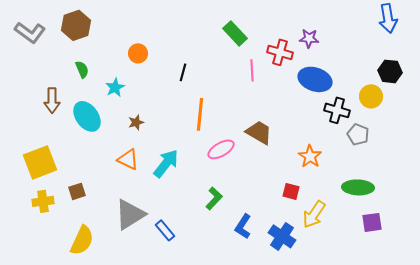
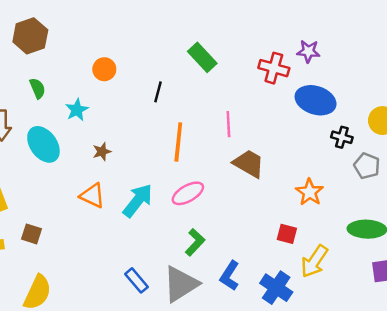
green rectangle: (235, 33) -> (202, 57), moved
pink line: (252, 70) -> (228, 124), moved
black cross: (337, 110) -> (342, 137), size x0.7
pink ellipse: (221, 149) -> (188, 193), moved
brown square: (77, 191) -> (32, 234), turned 36
gray triangle: (130, 214) -> (181, 284), moved

